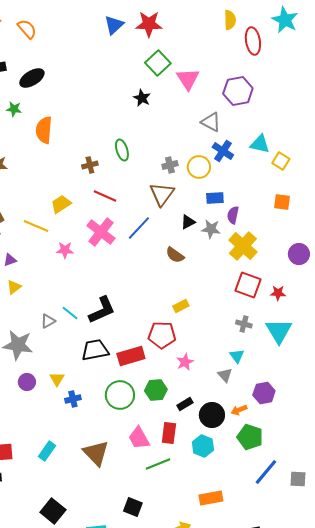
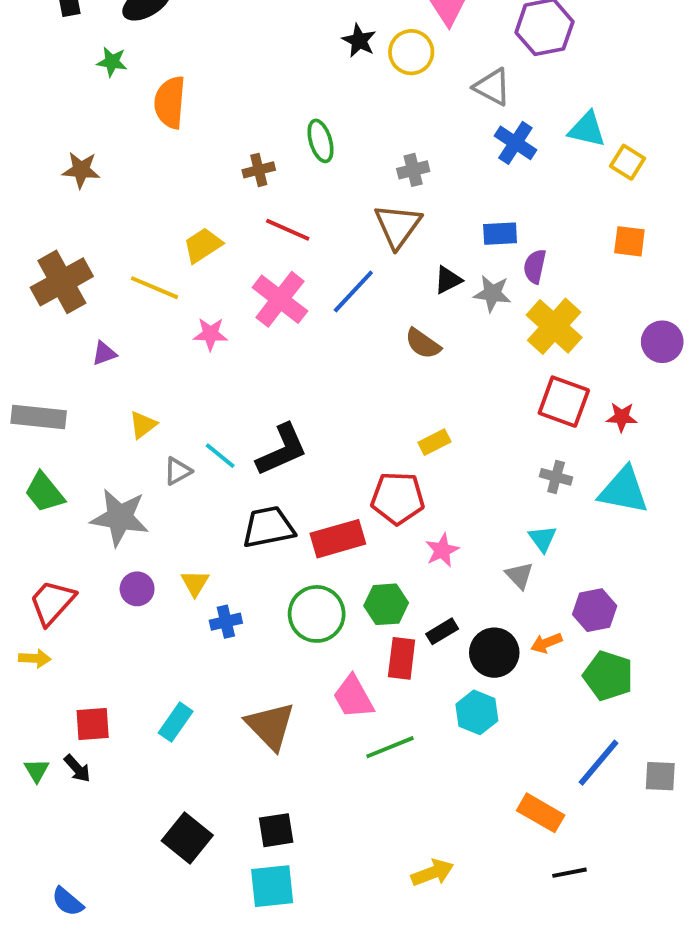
yellow circle: (199, 167) -> (411, 52), moved
yellow triangle: (14, 287) -> (143, 425), moved
cyan triangle: (279, 331) -> (624, 490), turned -48
red rectangle: (169, 433) -> (402, 658), moved
green pentagon: (250, 437) -> (608, 676), moved
orange rectangle: (211, 498) -> (541, 813), moved, turned 40
black square: (133, 507) -> (276, 830), moved, turned -30

